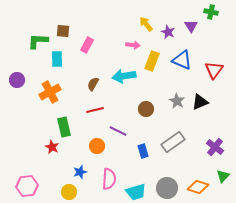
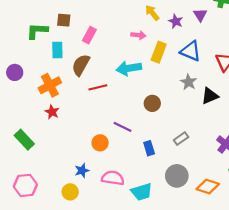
brown semicircle: (93, 84) -> (81, 65), moved, size x1.5
gray star: (177, 101) -> (189, 82), moved
red line: (95, 110) -> (98, 87), moved
green rectangle: (64, 127) -> (24, 140), moved, turned -30
gray rectangle: (173, 142) -> (181, 139), size x0.6
red star: (52, 147) -> (52, 112), moved
pink semicircle: (109, 179) -> (113, 178), turned -85
gray circle: (167, 188) -> (177, 176), moved

